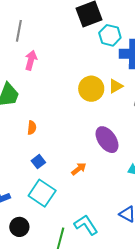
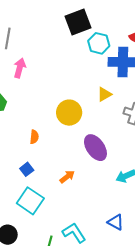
yellow circle: (91, 89) -> (69, 113), moved
orange semicircle: (32, 128) -> (34, 137), moved

